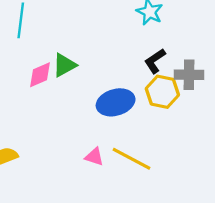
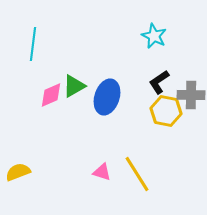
blue ellipse: (116, 102) -> (107, 97), moved, turned -56
yellow line: (132, 159) -> (137, 174), turned 30

